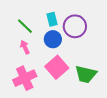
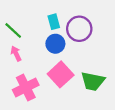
green line: (25, 26) -> (13, 30), moved
pink arrow: (25, 47) -> (16, 54), moved

